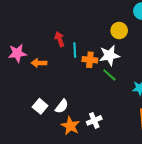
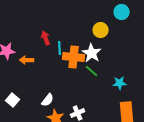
white star: (109, 55) -> (92, 53), turned -30
orange cross: (90, 60) -> (74, 57), size x1.5
white square: (40, 106) -> (13, 100), moved

